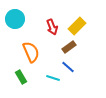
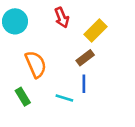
red arrow: (52, 27) -> (62, 18), moved
blue line: (68, 67) -> (84, 84), turned 48

